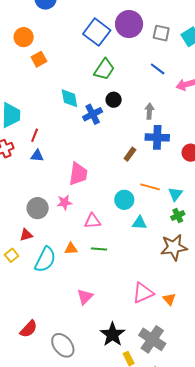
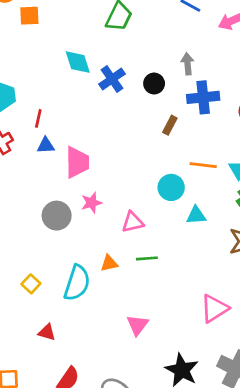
orange square: (39, 59) -> (29, 16), turned 35
black circle: (114, 100) -> (154, 84), moved
pink trapezoid: (78, 174) -> (77, 162), moved
red triangle: (26, 235) -> (47, 332), moved, turned 40

